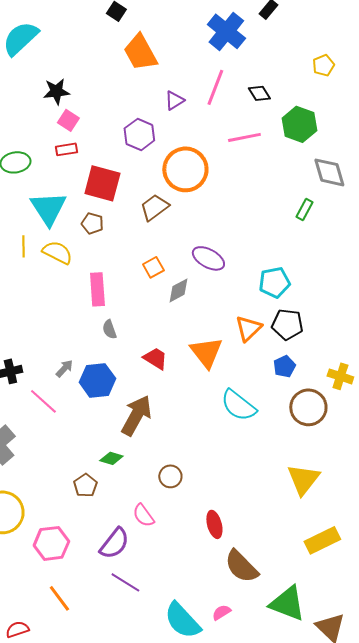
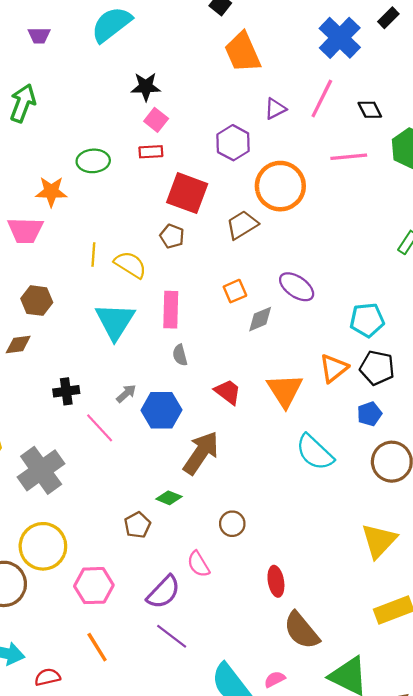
cyan triangle: (48, 208) -> (115, 321), moved

